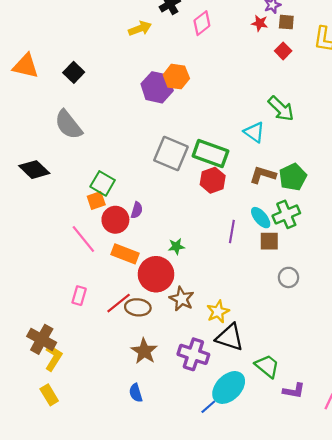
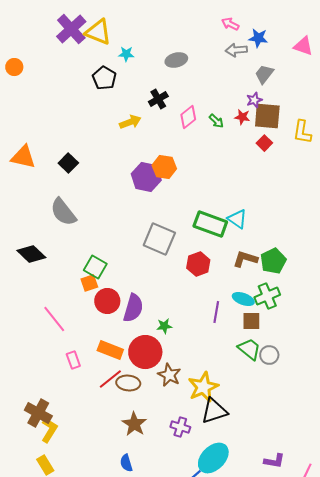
brown square: (286, 22) -> (267, 116), size x1.8
green arrow: (281, 109) -> (216, 121), moved, size x0.6
green rectangle: (210, 154) -> (210, 224), moved
purple semicircle: (137, 210) -> (133, 308), moved, size x1.8
cyan ellipse: (261, 218) -> (243, 299), turned -30
pink line: (83, 239) -> (54, 319), moved
orange rectangle: (125, 254) -> (110, 350), moved
pink rectangle: (79, 296) -> (73, 360), moved, turned -36
yellow star: (218, 312) -> (203, 387), size x1.4
black triangle: (230, 337) -> (214, 411), turned -36
purple cross: (193, 354) -> (180, 427), size x0.7
green trapezoid: (267, 366) -> (249, 349), moved

